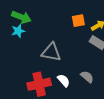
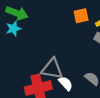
gray triangle: (51, 52) -> (52, 69), moved

